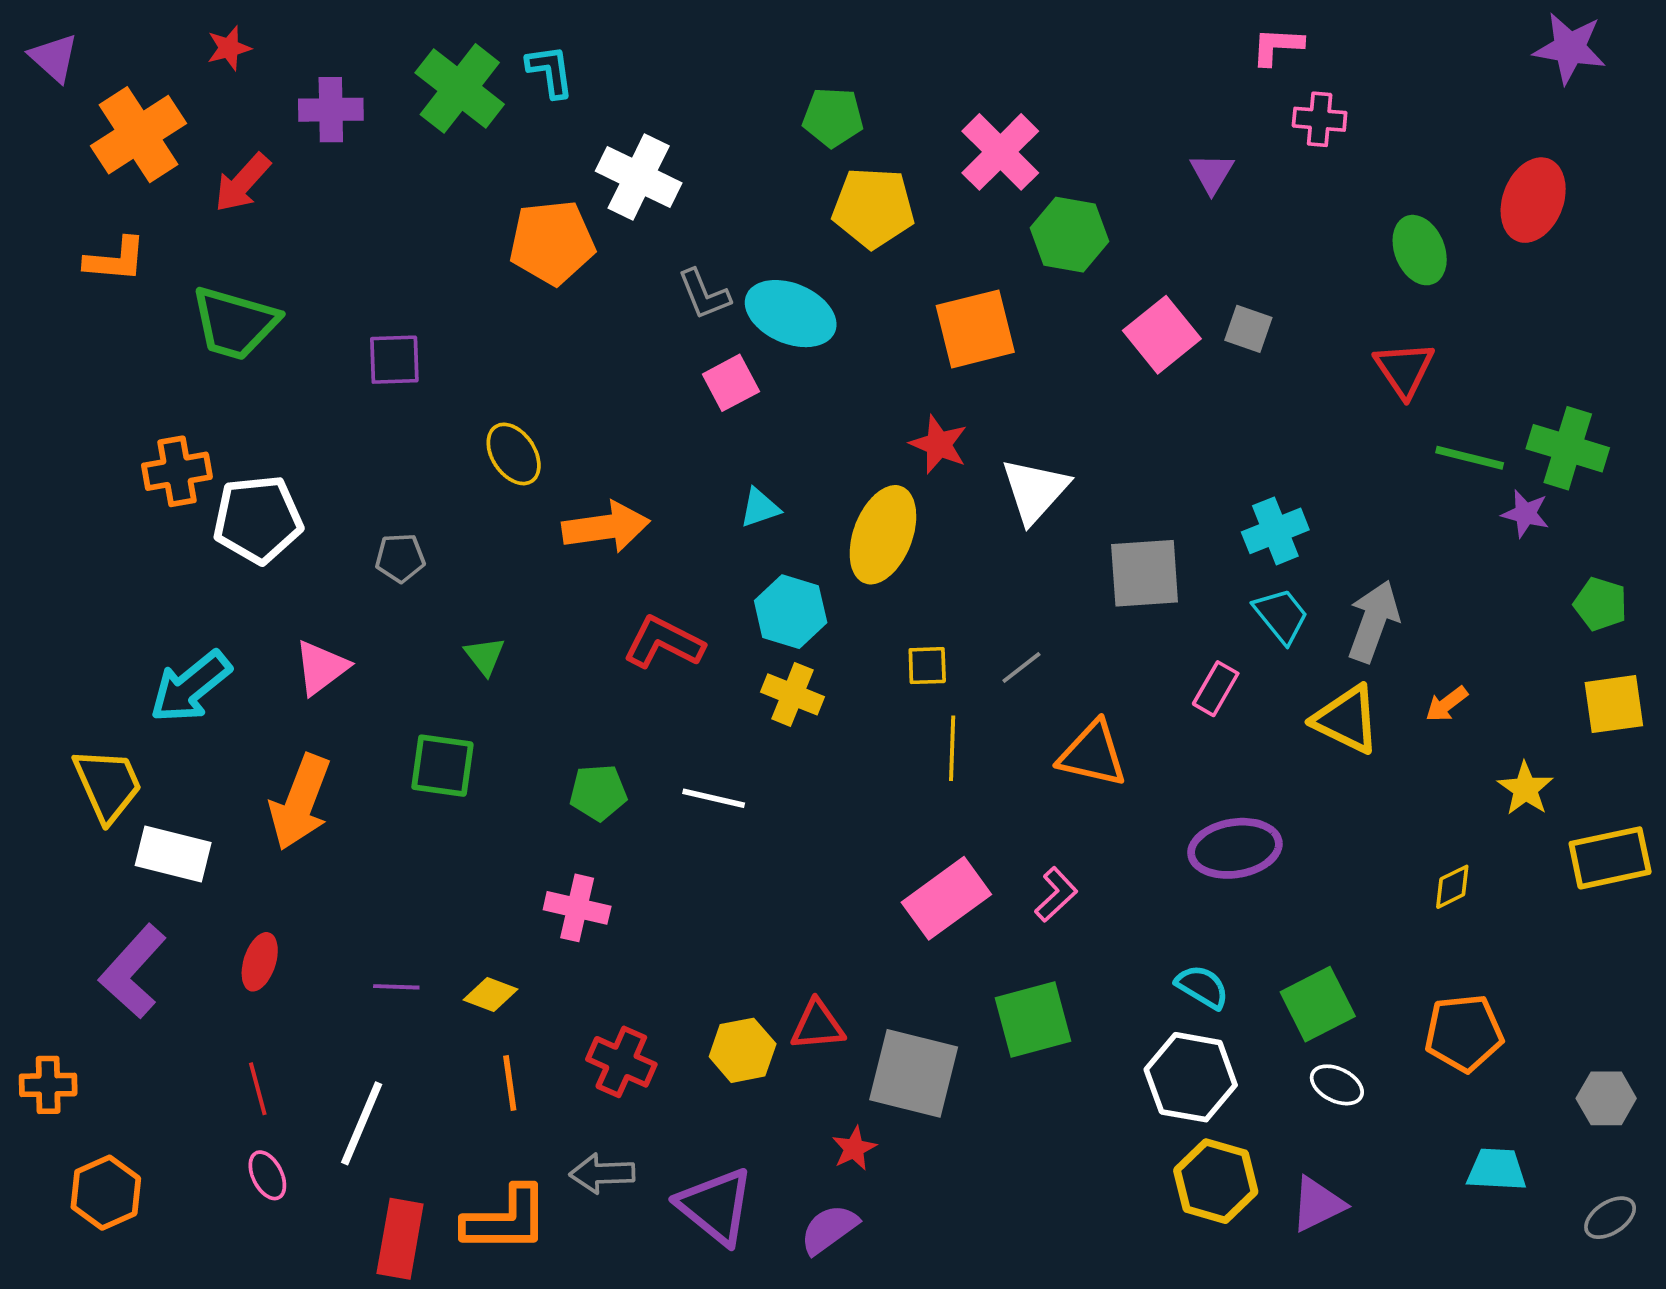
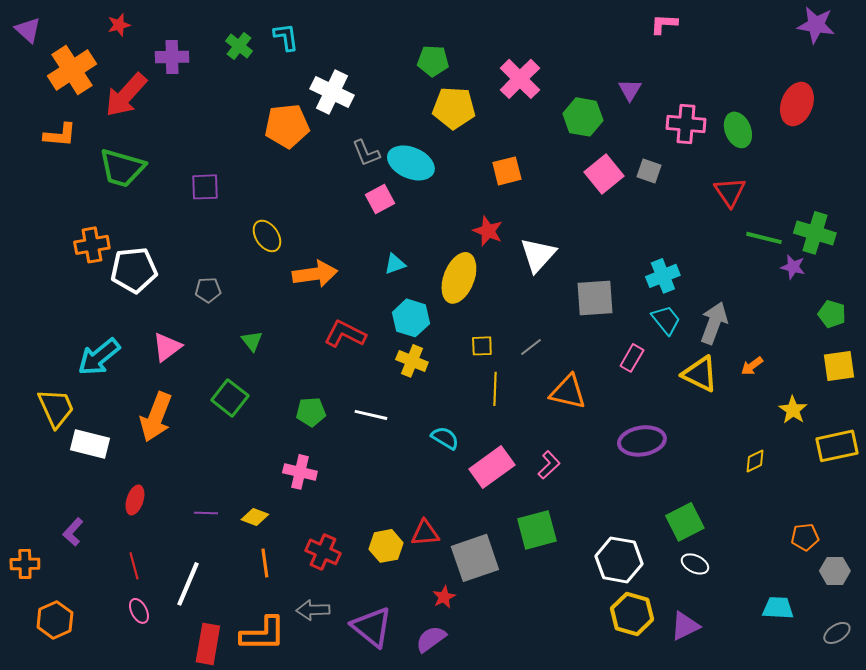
green cross: (460, 88) -> (239, 46), size x0.6
pink cross: (1320, 119) -> (686, 124), moved, size x1.4
red arrow: (242, 183) -> (126, 95), size x1.4
green hexagon: (1070, 235) -> (583, 117), moved
orange square: (975, 329) -> (507, 171), size x0.7
green square: (442, 766) -> (230, 398), turned 30
purple L-shape: (133, 971) -> (73, 532), moved, size x0.6
cyan semicircle: (1202, 987) -> (445, 438), moved
orange pentagon: (1464, 1033) -> (805, 537), moved, size x0.7
gray square: (914, 1073) -> (475, 558), turned -33

